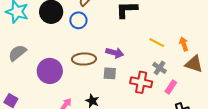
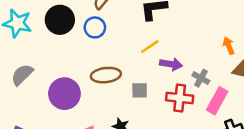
yellow line: (157, 43) -> (150, 47), moved, turned -56
purple arrow: (115, 53) -> (171, 64), moved
pink rectangle: (171, 87) -> (217, 101), size x1.5

